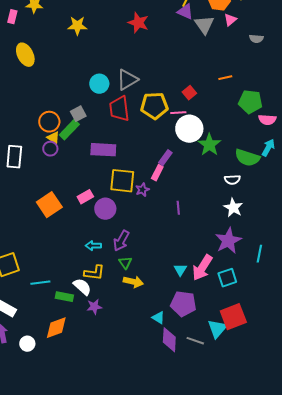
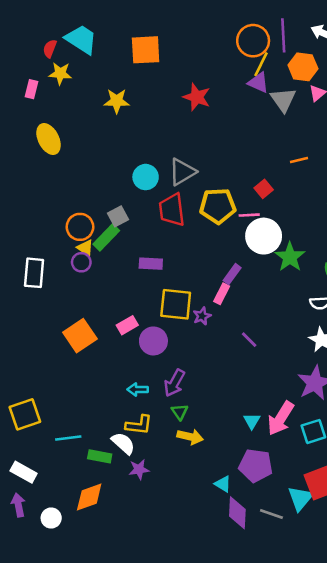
orange line: (225, 78) -> (299, 160), moved
purple rectangle: (103, 150) -> (151, 264), size x0.7
purple line: (178, 208) -> (249, 340), turned -40

